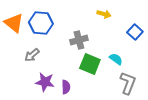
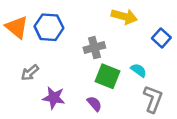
yellow arrow: (104, 14) -> (124, 16), size x1.5
gray arrow: (32, 55) -> (30, 73), moved
purple semicircle: (66, 87) -> (94, 104), moved, turned -40

